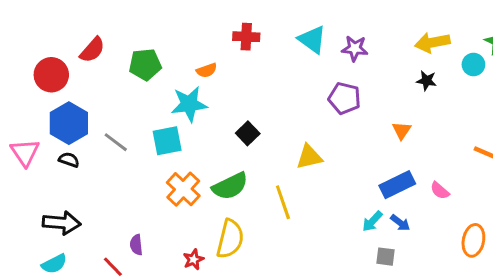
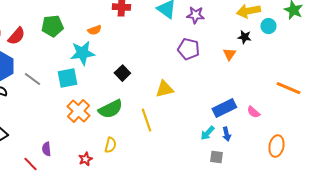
red semicircle: (92, 50) -> (16, 36), moved
cyan circle: (473, 64) -> (268, 26), moved
orange triangle: (402, 130) -> (229, 54), moved
blue arrow: (400, 223) -> (226, 134), turned 40
yellow semicircle: (230, 239) -> (110, 145), size x0.6

